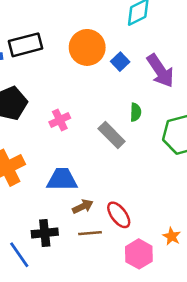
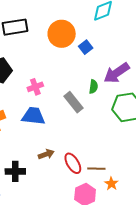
purple arrow: (160, 71) -> (116, 73), moved, turned 84
blue trapezoid: (62, 179) -> (33, 116), moved
brown line: (90, 233) -> (96, 169), moved

